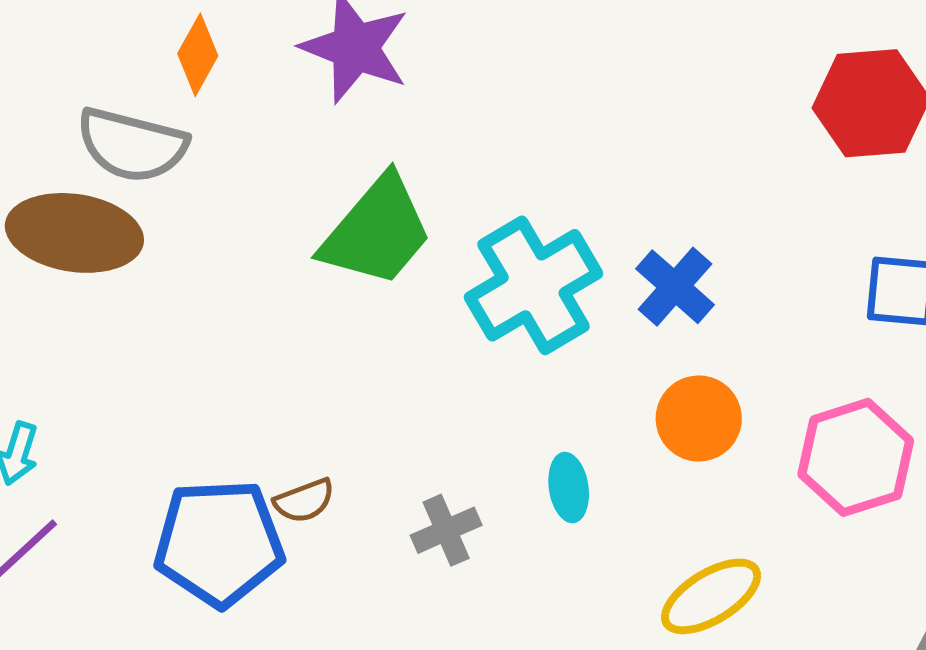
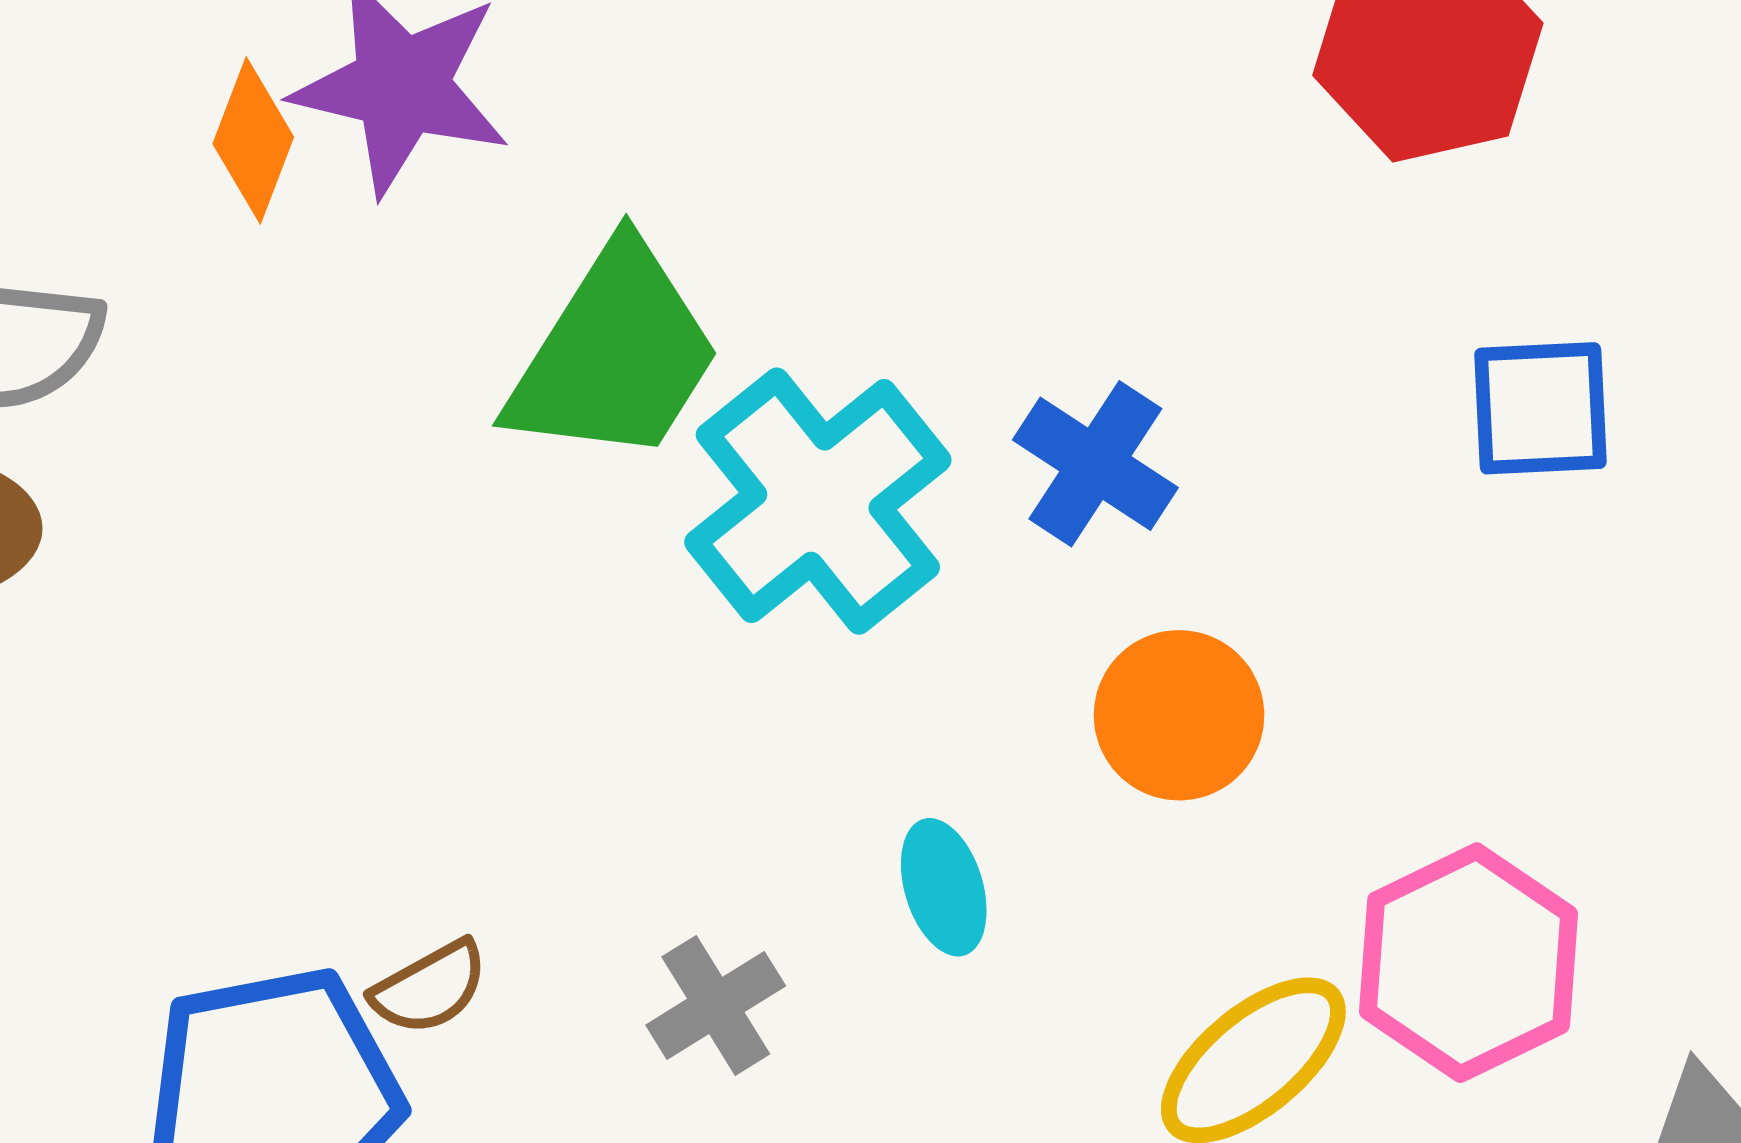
orange diamond: (198, 55) -> (253, 140), moved
green trapezoid: (377, 231) -> (615, 355), moved
pink hexagon: (856, 457) -> (1469, 963), moved

